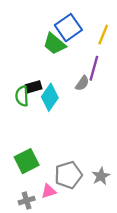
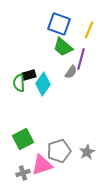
blue square: (68, 28) -> (59, 24), turned -35
green trapezoid: (54, 44) -> (63, 47), moved
pink triangle: (49, 191) -> (42, 165), size x1.6

